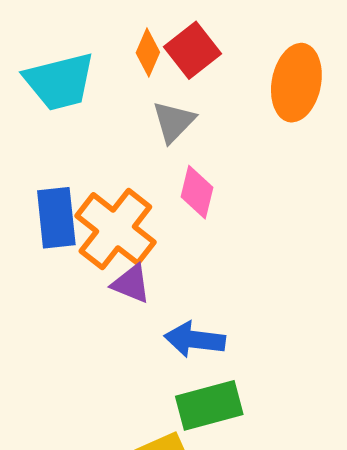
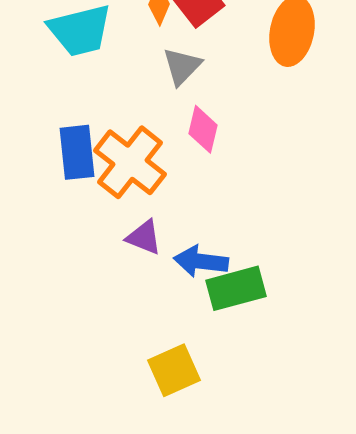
purple triangle: (131, 284) -> (144, 237), moved
green rectangle: (209, 405) -> (236, 288), moved

